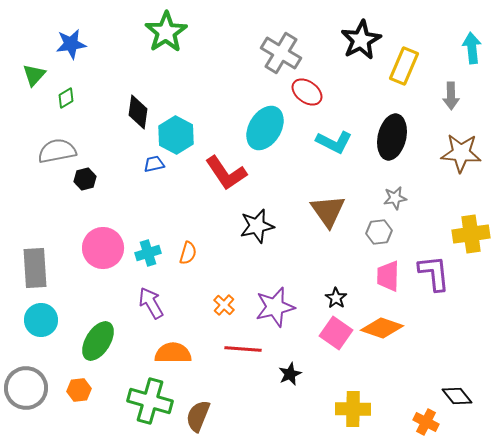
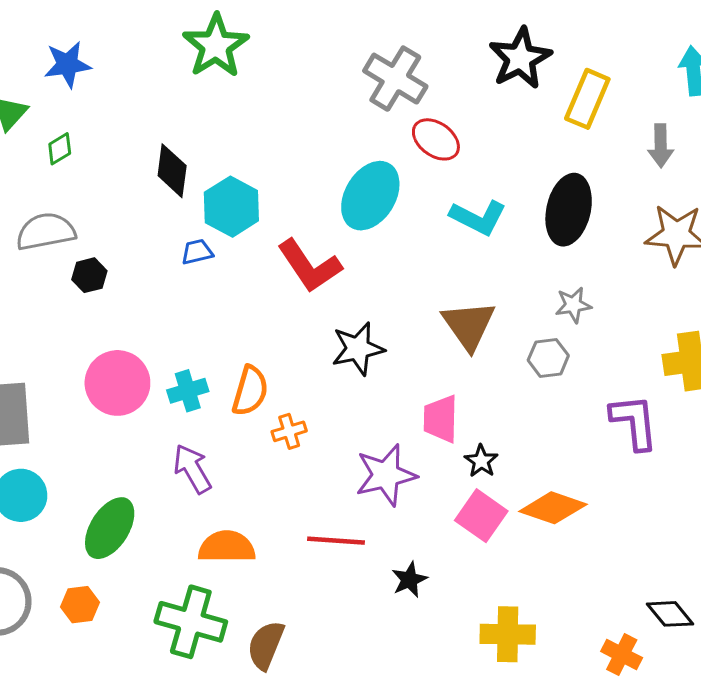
orange semicircle: (188, 253) -> (250, 391), size x1.4
pink trapezoid: (388, 276) -> (441, 419), moved
orange cross: (224, 305) -> (289, 431), moved, turned 30

